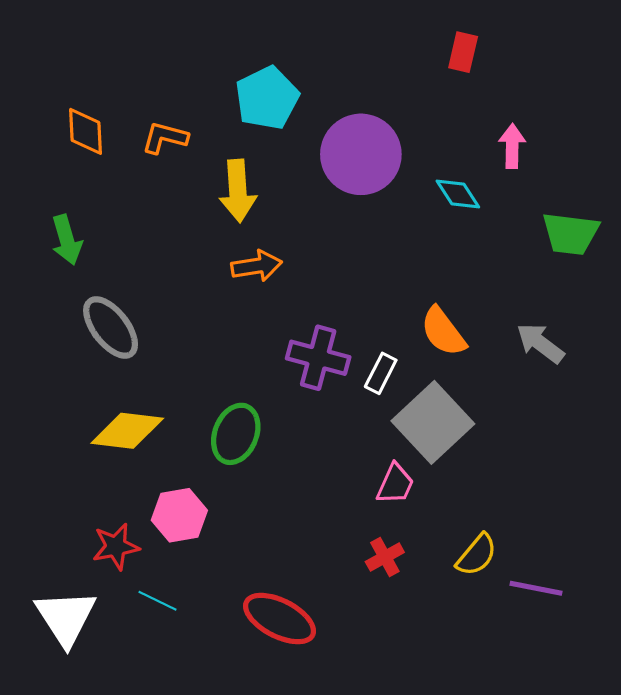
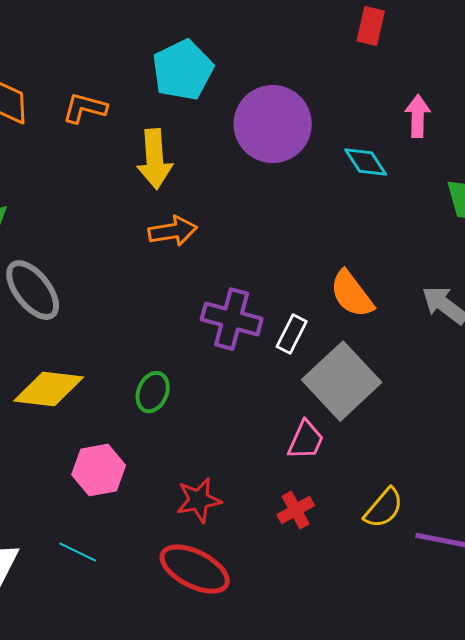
green ellipse: (236, 434) -> (153, 392), size x0.7
red star: (116, 547) -> (199, 500), moved

